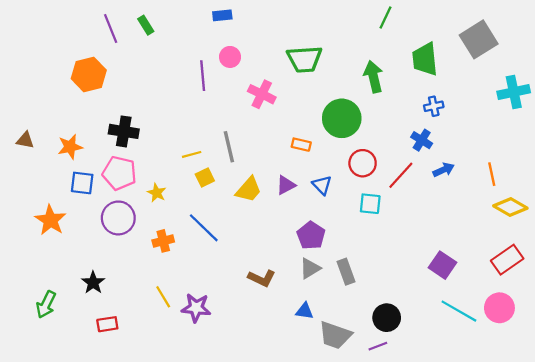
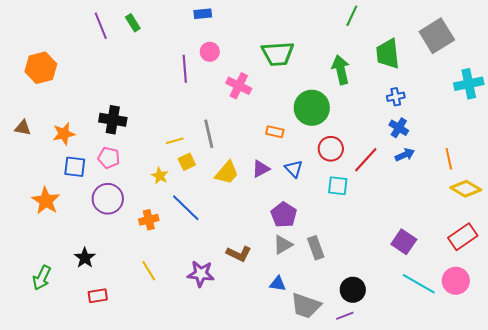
orange hexagon: (89, 74) -> (41, 68), moved
blue cross: (422, 140) -> (399, 128), moved
pink pentagon: (119, 173) -> (109, 158), size x0.7
yellow star: (157, 193) -> (160, 176), moved
purple star: (196, 308) -> (201, 274), moved

